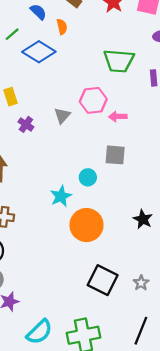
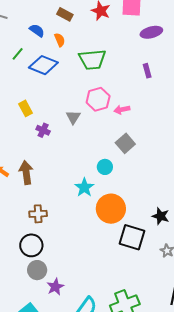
green trapezoid: (119, 61) -> (92, 60), moved
gray square: (115, 155) -> (125, 143), turned -36
black star: (143, 219) -> (161, 216), moved
black square: (103, 280) -> (132, 237), moved

